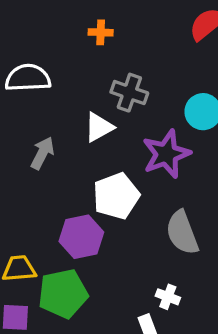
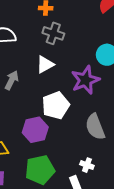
gray cross: (129, 93) -> (53, 33), moved
green pentagon: (63, 294) -> (40, 170), moved

